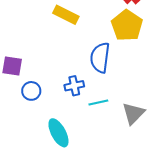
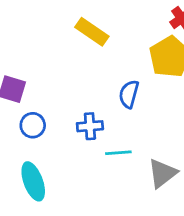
blue semicircle: (100, 58) -> (129, 94), size x0.7
cyan ellipse: (58, 133) -> (33, 181), moved

